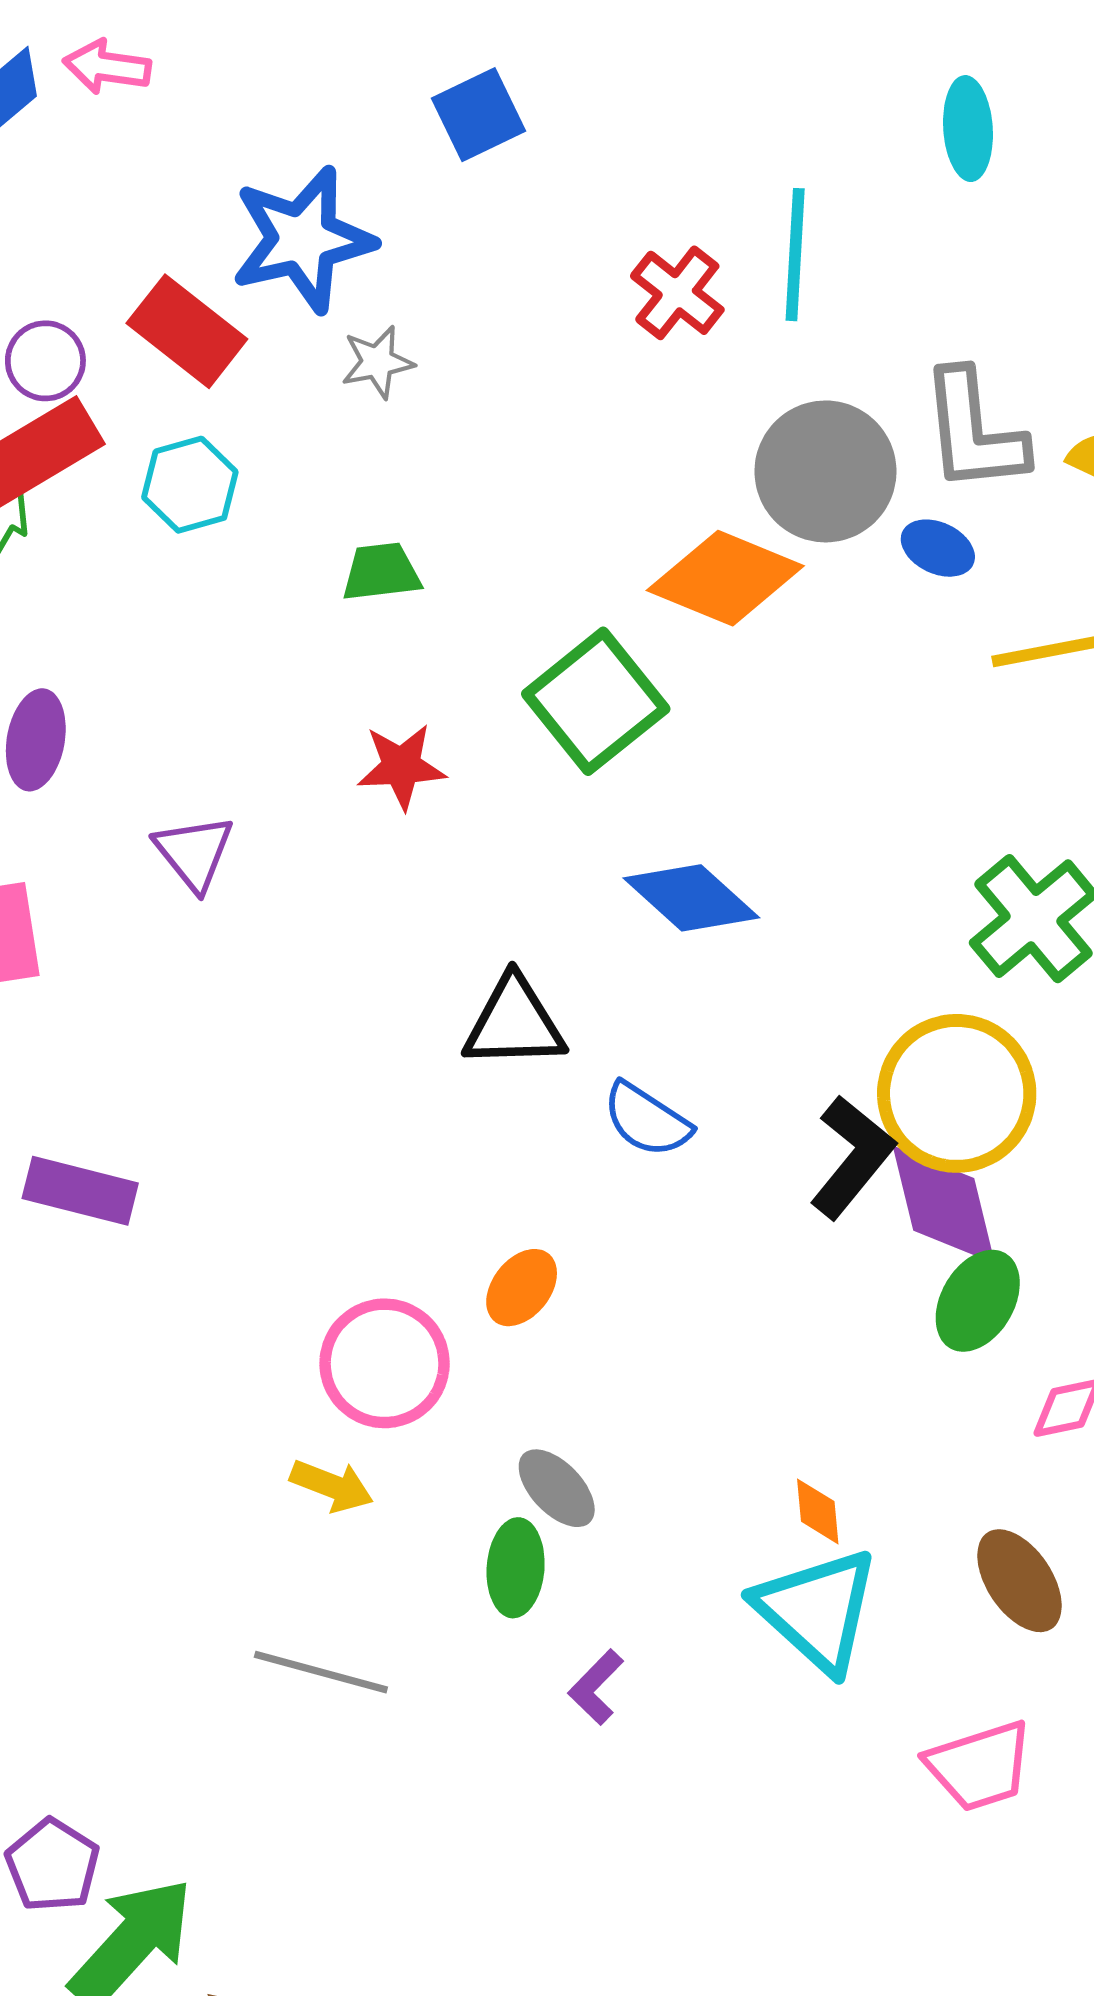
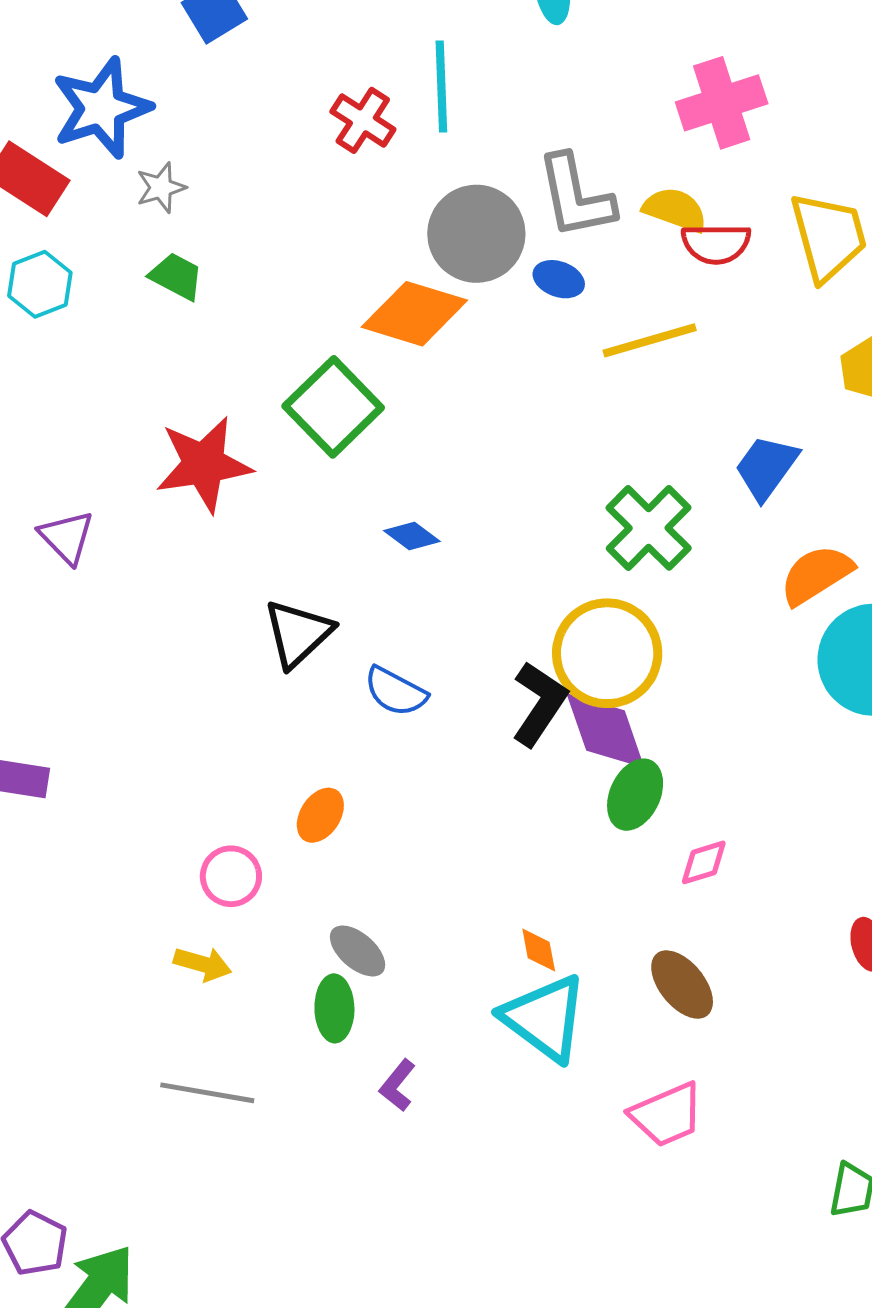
green trapezoid: (381, 572) -> (176, 276), moved, turned 40
red star: (401, 766) -> (204, 464), size x1.6
blue diamond: (691, 898) -> (412, 536), size x0.6
black triangle: (514, 1023) -> (298, 633), turned -36
pink circle: (385, 1363) -> (231, 876), size x0.7

